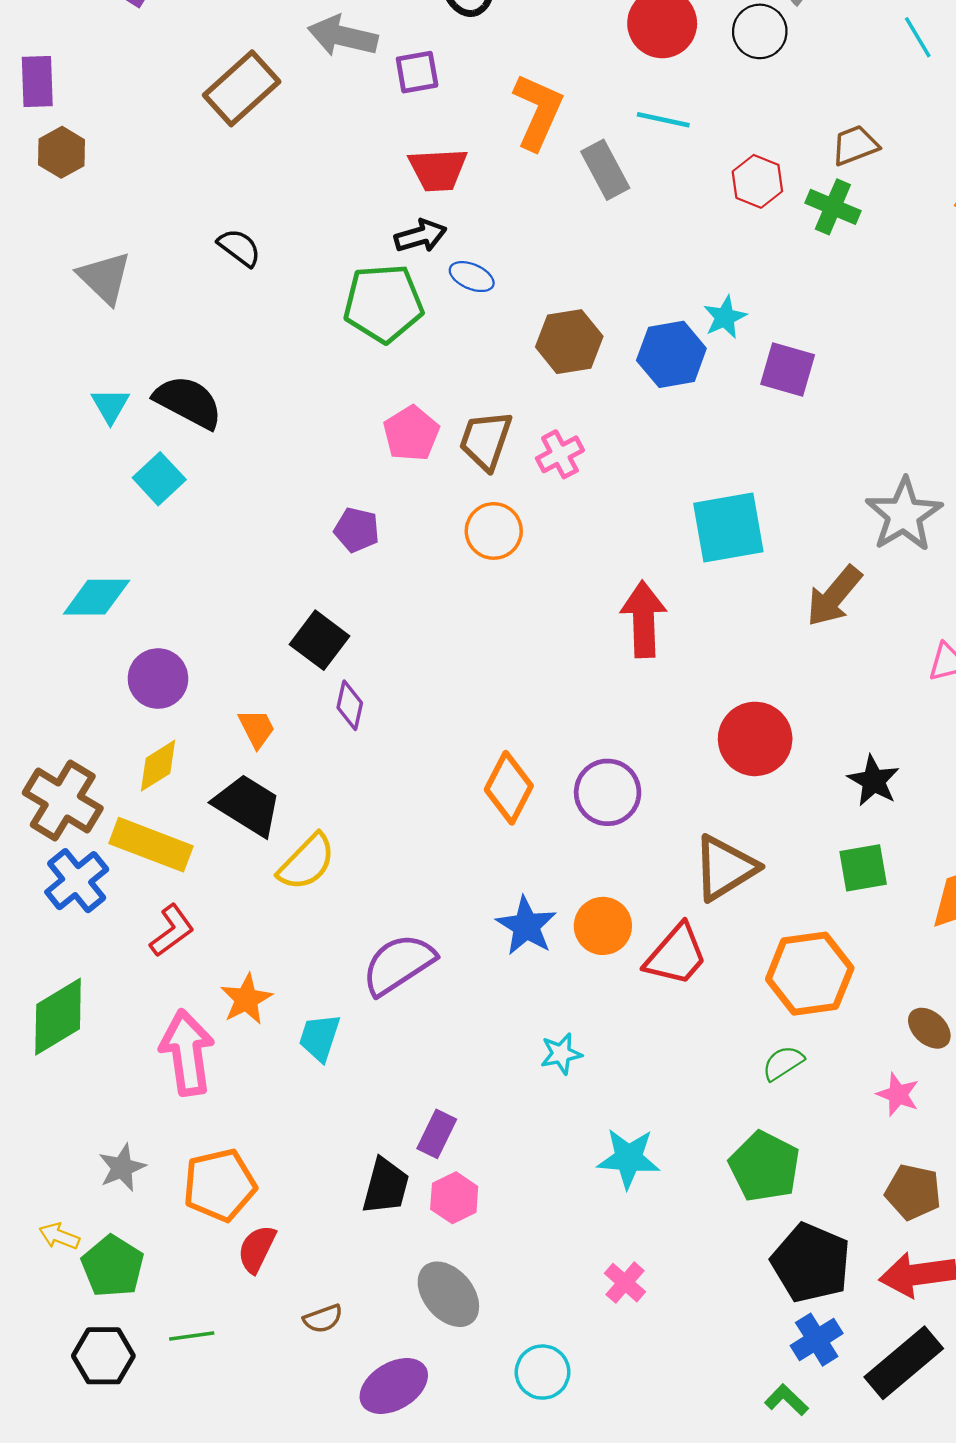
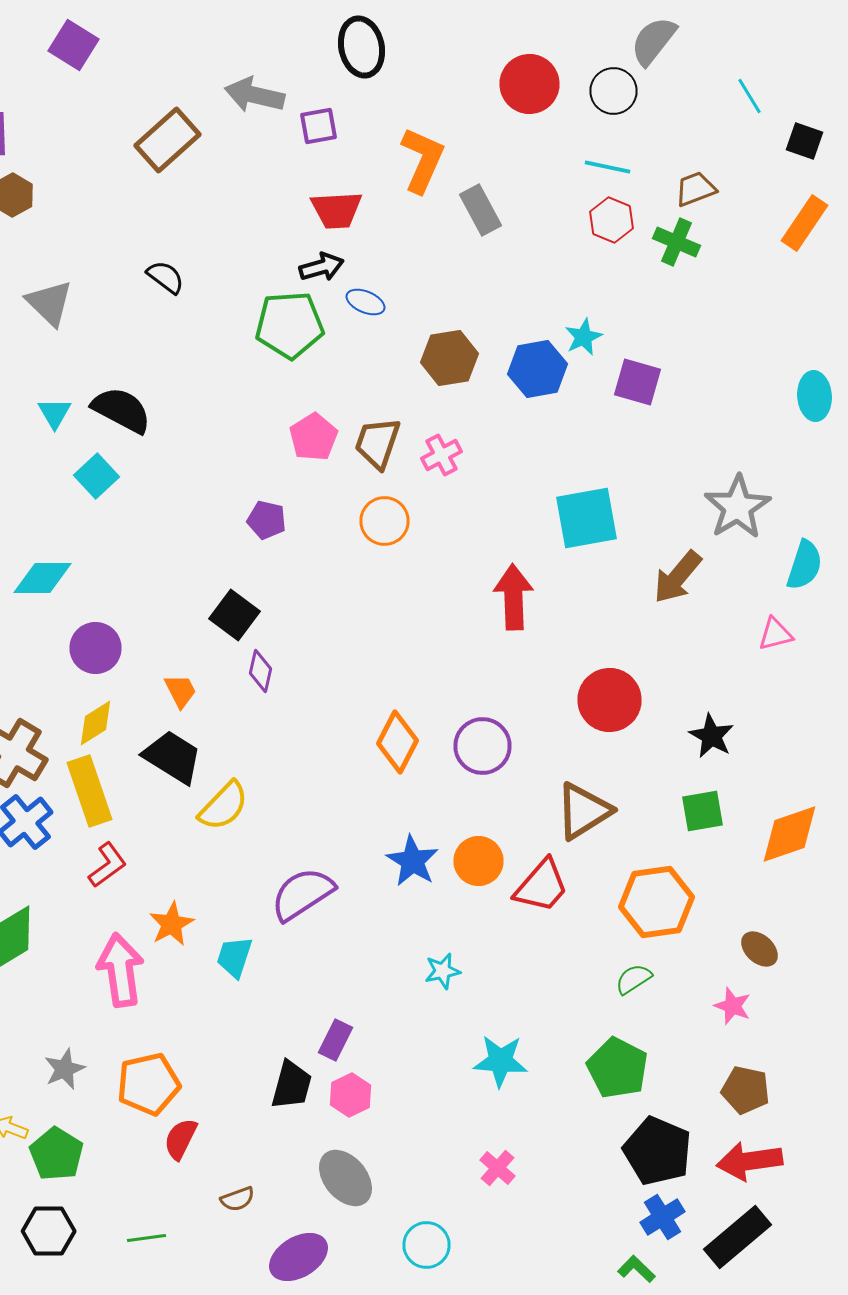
cyan line: (663, 120) -> (608, 167), moved
yellow rectangle: (151, 845) -> (90, 791), turned 50
green line: (192, 1336) -> (146, 1238), moved

